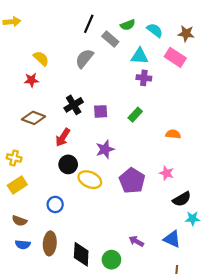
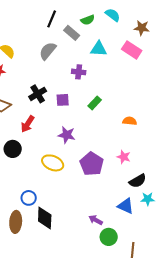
cyan semicircle: (155, 30) -> (113, 15), moved
purple cross: (144, 78) -> (79, 72), moved
purple star: (105, 149) -> (67, 135), turned 30
black circle: (68, 164) -> (13, 149), moved
blue circle: (55, 204) -> (29, 198), moved
blue triangle: (172, 239) -> (126, 206), moved
black diamond: (81, 254) -> (45, 218), moved
green circle: (111, 260) -> (109, 237), moved

